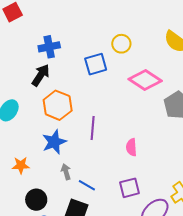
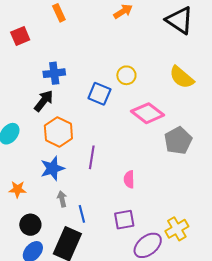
blue square: (96, 64) -> (99, 94), turned 35
blue line: (87, 185) -> (82, 214), turned 42

